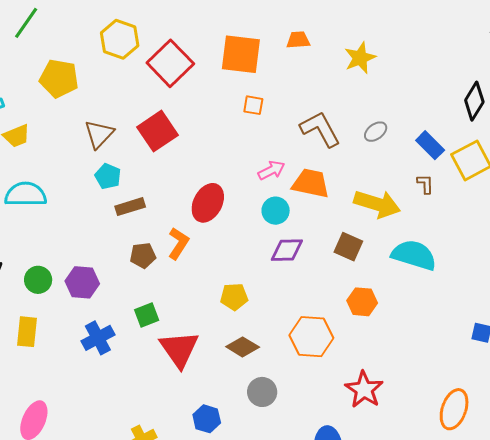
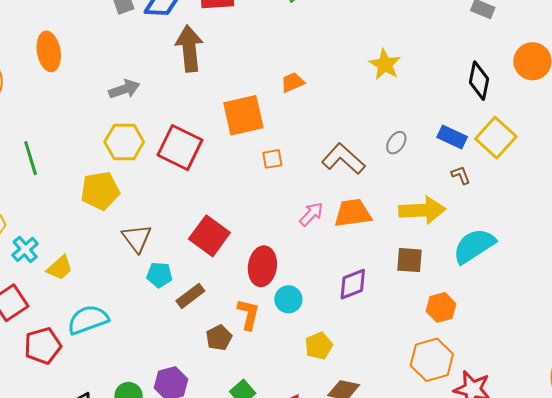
green line: (26, 23) -> (31, 158), turned -32
yellow star: (360, 58) -> (385, 64), moved
yellow pentagon: (59, 78) -> (100, 191), moved
red square: (157, 131) -> (209, 236), moved
cyan circle: (276, 211) -> (288, 299), moved
cyan semicircle: (414, 255) -> (474, 246), turned -30
orange hexagon: (311, 337) -> (432, 360), moved

